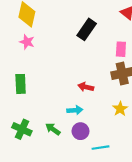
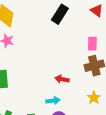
black rectangle: (87, 29) -> (60, 14), moved

